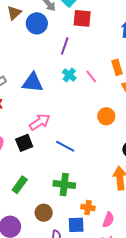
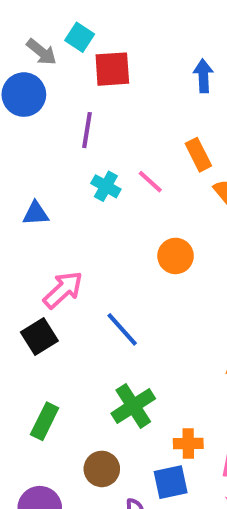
blue triangle: (33, 82) -> (36, 213), size x0.6
orange circle: (106, 116) -> (176, 256), moved
blue line: (65, 146) -> (122, 329), turned 30
green cross: (64, 185) -> (133, 406), turned -30

